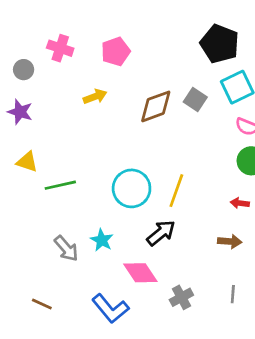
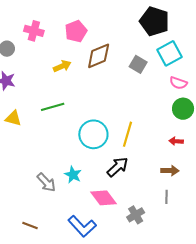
brown diamond: (156, 106) -> (99, 56), moved
green line: (60, 185) -> (53, 107), moved
gray line: (233, 294) -> (167, 197), moved

